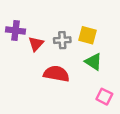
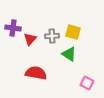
green triangle: (94, 62) -> (69, 54), moved
red semicircle: (56, 74) -> (36, 73), moved

